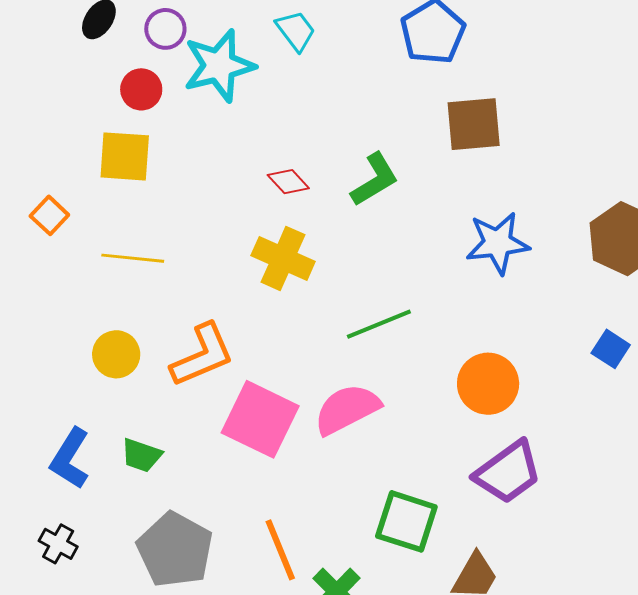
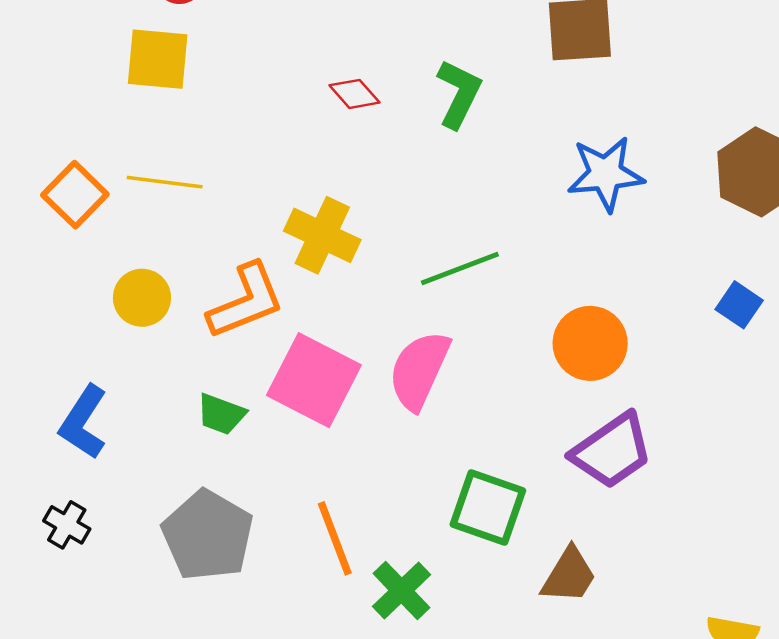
green L-shape: (375, 180) -> (459, 94), turned -34
orange square: (49, 215) -> (75, 195), moved, size x1.4
yellow cross: (283, 258) -> (322, 235), moved
pink semicircle: (347, 409) -> (419, 370), turned -40
green trapezoid: (141, 455) -> (221, 414), moved

